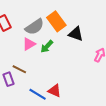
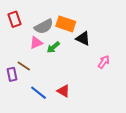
orange rectangle: (56, 21) -> (66, 24), turned -42
red triangle: (55, 91) -> (63, 91), moved

